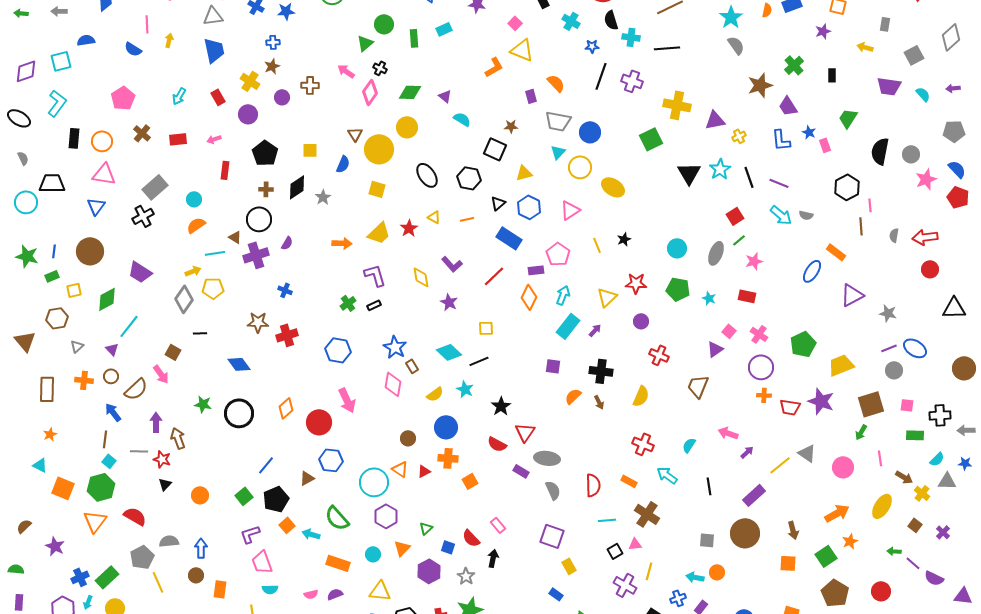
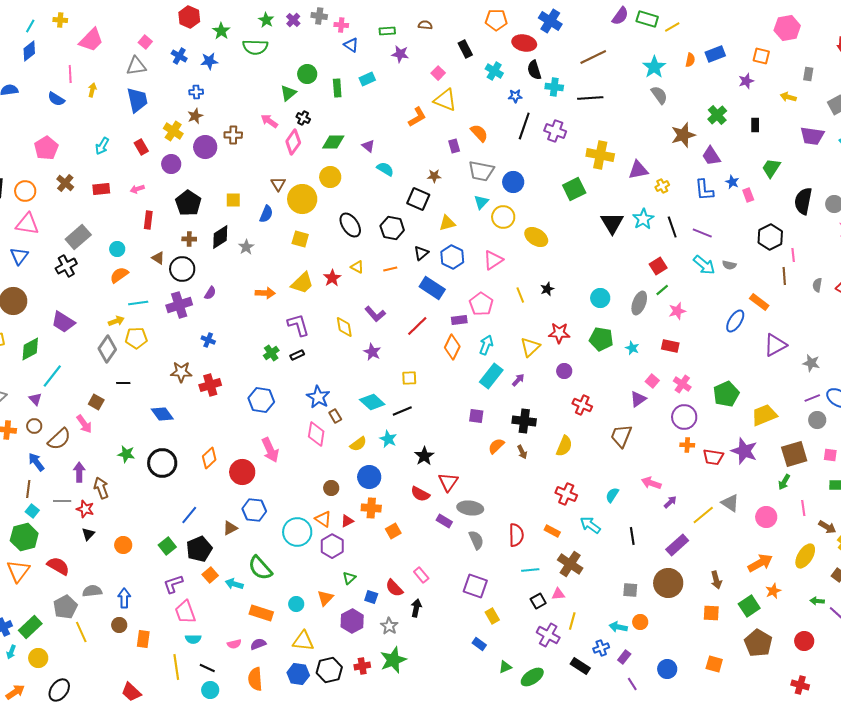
purple circle: (282, 97) -> (205, 147), size x1.5
brown triangle: (235, 237) -> (158, 258), moved
purple hexagon: (386, 516) -> (332, 546), moved

